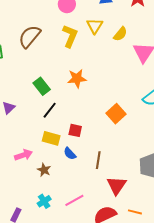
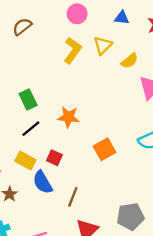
brown semicircle: (30, 36) -> (22, 27), moved, size x0.7
orange star: (77, 78) -> (68, 117), moved
blue semicircle: (70, 154) -> (43, 182), size x1.5

